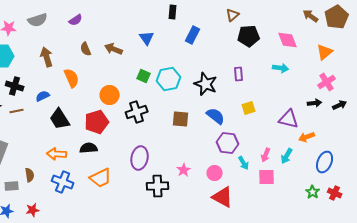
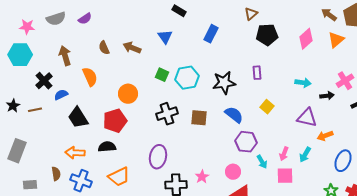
black rectangle: (173, 12) -> (179, 11), moved, turned -64
purple semicircle: (76, 20) -> (85, 19), moved
pink diamond: (288, 40) -> (306, 39), turned 70
orange triangle: (325, 52) -> (336, 40), moved
cyan arrow: (281, 68) -> (303, 83), moved
black star: (206, 84) -> (224, 83), turned -30
black cross: (15, 86) -> (44, 81), moved, turned 30
black arrow: (315, 103) -> (327, 96), moved
yellow square: (249, 108) -> (267, 107), turned -32
black cross: (137, 112) -> (167, 114), moved
pink star: (184, 170) -> (202, 177), moved
brown semicircle: (30, 175) -> (56, 174), moved

